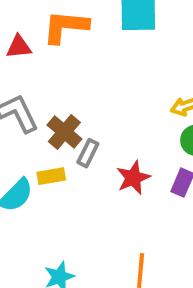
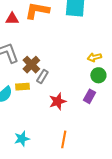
red star: (133, 178) -> (58, 101), moved

